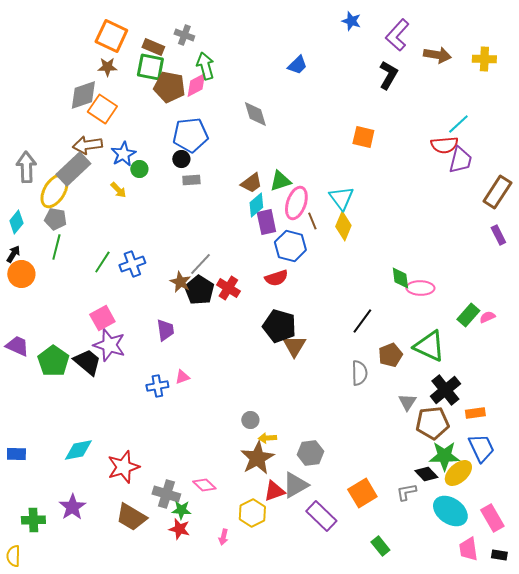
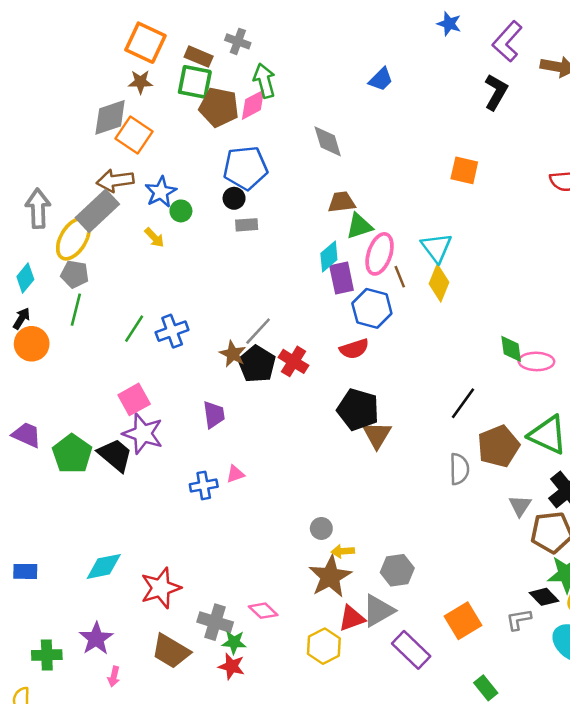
brown trapezoid: (251, 183) -> (342, 202), moved, turned -150
brown pentagon: (390, 355) -> (498, 446), size x1.4
pink arrow: (223, 537) -> (114, 676), moved

